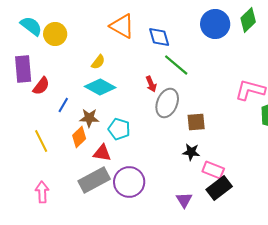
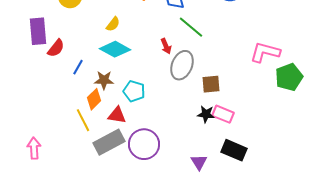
yellow line: (41, 141) -> (83, 120), moved
pink rectangle: (213, 170) -> (223, 114), moved
black rectangle: (219, 188) -> (234, 150), turned 60
pink arrow: (42, 192) -> (34, 148), moved

